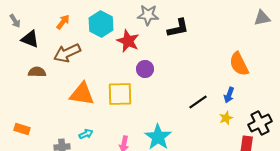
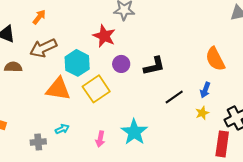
cyan hexagon: (101, 24) -> (77, 63), moved
black L-shape: (178, 28) -> (154, 66), moved
yellow square: (120, 94) -> (96, 89), turned -32

